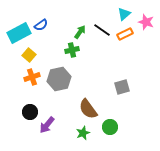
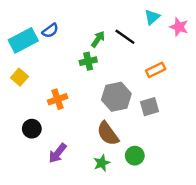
orange rectangle: (125, 34) -> (156, 70), moved
yellow square: (29, 55) -> (20, 77), moved
orange cross: (32, 77) -> (58, 99), moved
gray hexagon: (59, 79) -> (116, 97), moved
black circle: (30, 112) -> (32, 129), moved

